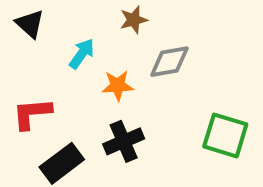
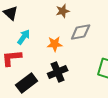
cyan arrow: (82, 54) -> (24, 37), moved

